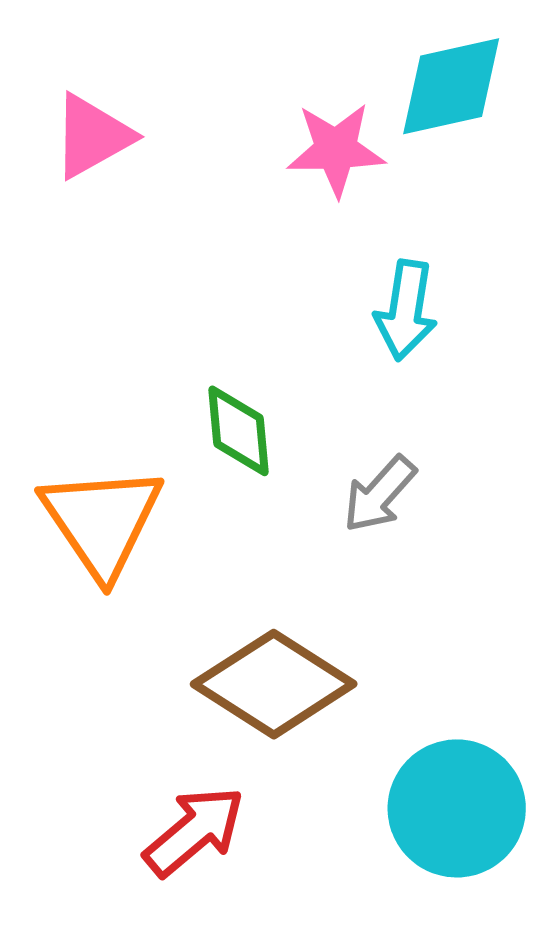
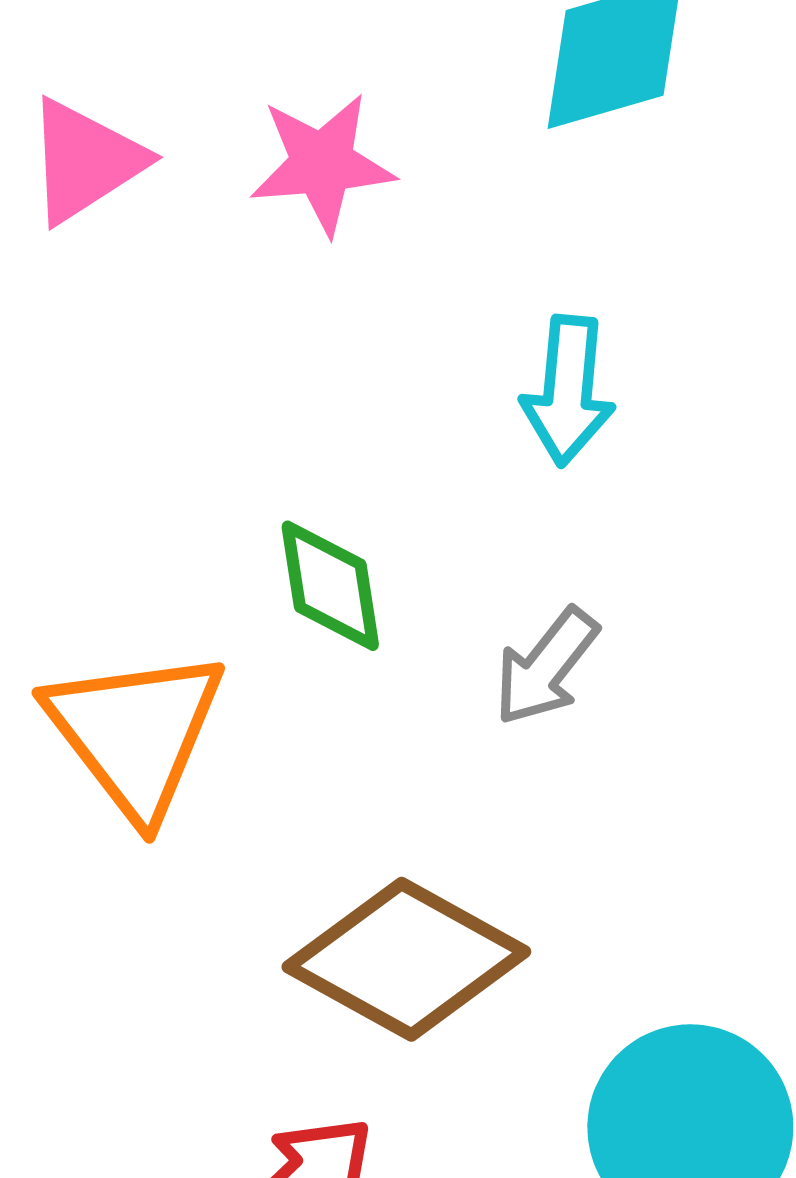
pink star: (336, 150) -> (322, 164), moved

